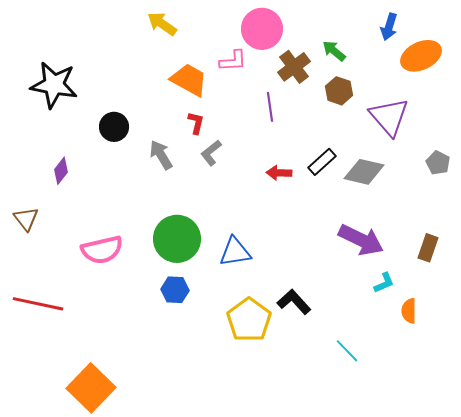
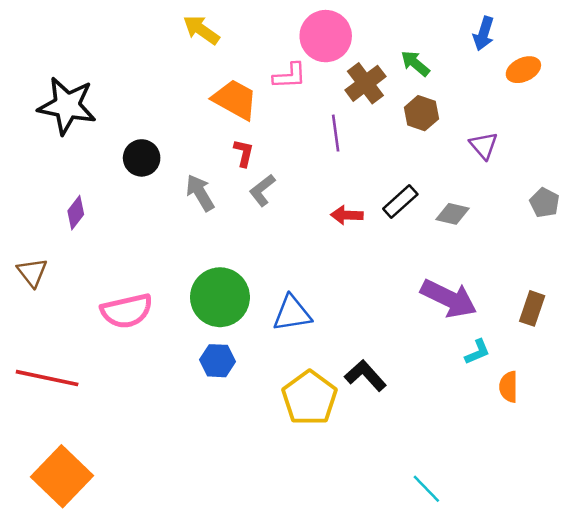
orange ellipse: (421, 56) -> (523, 70), size x0.7
purple triangle: (389, 117) -> (484, 145), size x0.6
gray diamond: (364, 172) -> (453, 214), size x0.7
cyan line: (347, 351) -> (426, 489), moved
orange square: (91, 388) -> (62, 476), moved

